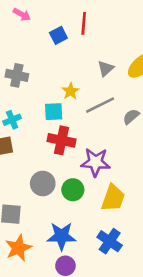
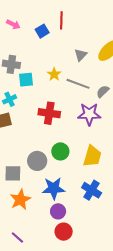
pink arrow: (22, 15) -> (13, 24), moved
gray line: (100, 105) -> (78, 84), turned 50
cyan square: (54, 112) -> (26, 80), moved
purple star: (95, 162) -> (89, 114), moved
gray circle: (43, 183) -> (37, 161), moved

